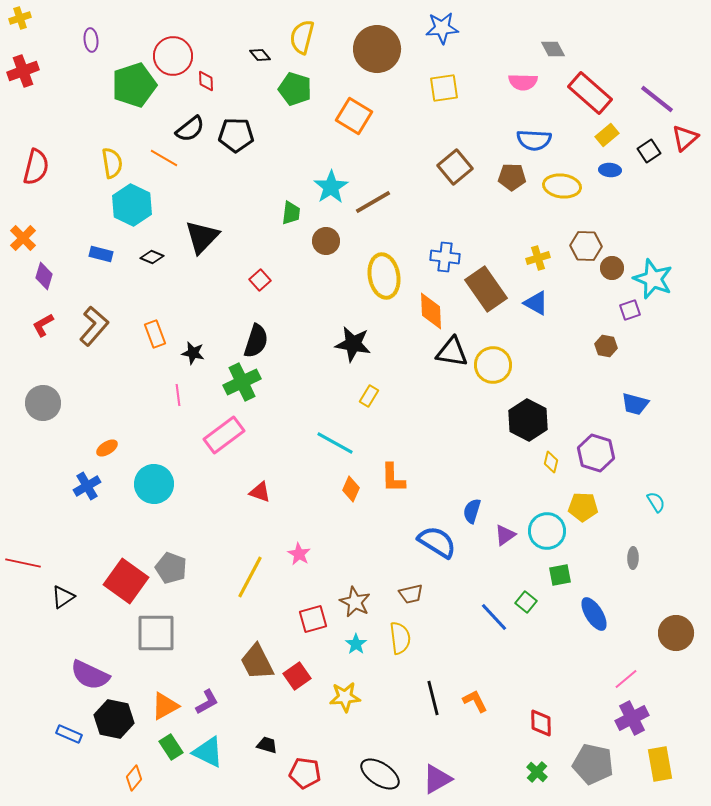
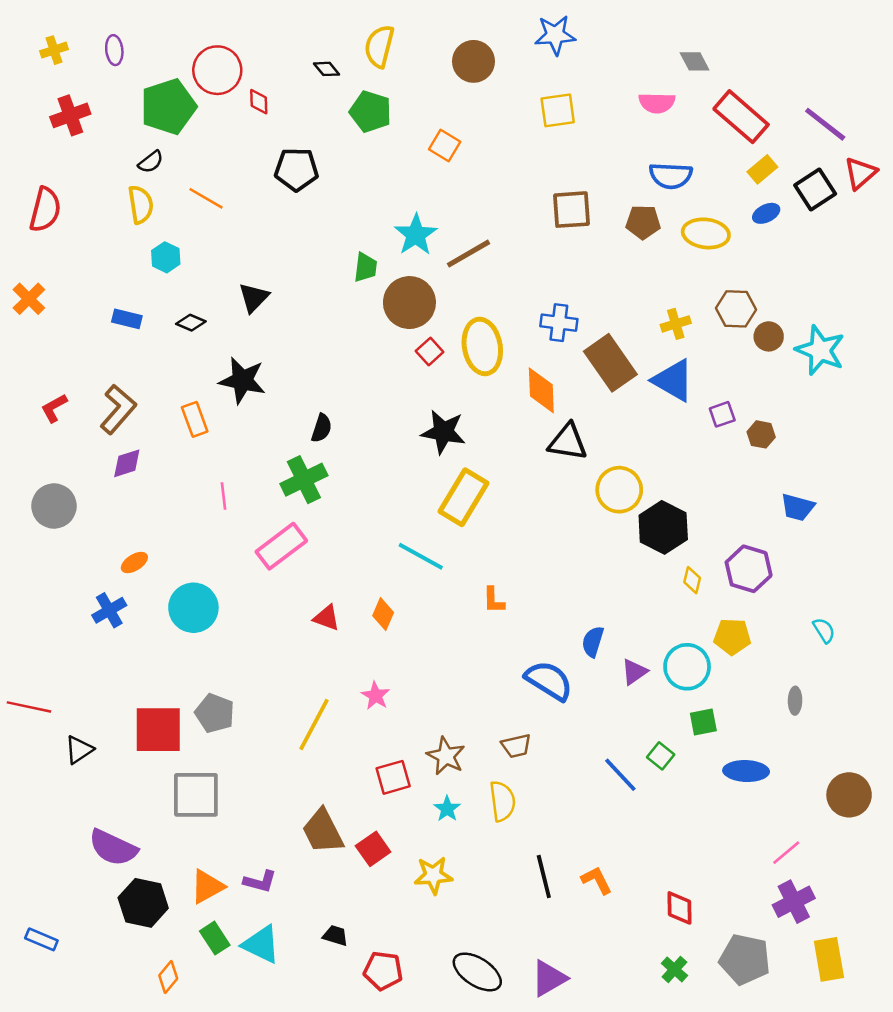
yellow cross: (20, 18) -> (54, 50), moved
brown circle: (377, 49) -> (474, 61), size x0.7
red cross: (23, 71) -> (70, 115), moved
orange square: (354, 116) -> (445, 146), size x0.7
black semicircle: (190, 129) -> (151, 162), moved, size x0.7
black square: (649, 151) -> (815, 189), size x1.4
brown square: (455, 167) -> (571, 210), turned 36
blue ellipse: (610, 170) -> (766, 213), turned -30
cyan hexagon: (132, 205) -> (166, 257), size x0.6
black triangle: (202, 237) -> (254, 298), size x0.7
brown circle: (326, 241) -> (409, 303), size x1.5
purple diamond: (44, 276) -> (127, 463), moved, turned 56
red square: (260, 280) -> (430, 352), moved
blue triangle: (536, 303) -> (673, 380), size x1.4
purple square: (630, 310) -> (722, 414), moved
black semicircle: (256, 341) -> (322, 428), size x0.7
black star: (193, 353) -> (242, 380), moved, size x1.6
yellow circle: (493, 365) -> (619, 490), moved
yellow rectangle: (369, 396) -> (463, 497), size x2.0
orange L-shape: (393, 478) -> (494, 600), size x0.7
orange diamond: (351, 489) -> (383, 614), moved
red square: (126, 581) -> (158, 730), turned -36
blue ellipse: (594, 614) -> (746, 771), turned -56
purple L-shape: (207, 702) -> (260, 882), turned 44
blue rectangle: (69, 734) -> (41, 939), moved

